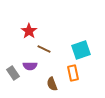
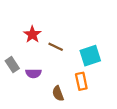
brown line: (44, 49) -> (56, 47), moved
gray rectangle: (13, 73) -> (12, 65), moved

